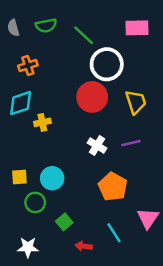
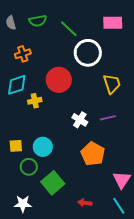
red circle: (92, 97) -> (59, 80), moved
green square: (64, 222) -> (53, 183), size x1.6
cyan line: (114, 233) -> (119, 206), moved
red arrow: (84, 246) -> (85, 203), moved

